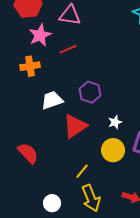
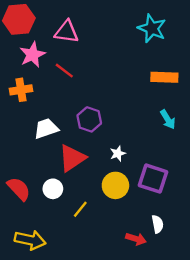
red line: (68, 49) -> (64, 71), turned 60
yellow arrow: (91, 198) -> (30, 240), moved, turned -56
white circle: (52, 203) -> (53, 189), moved

